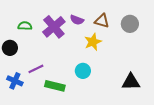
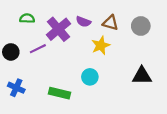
green semicircle: (25, 26) -> (27, 18), moved
purple line: (36, 69) -> (38, 49), moved
black triangle: (131, 82) -> (142, 76), moved

